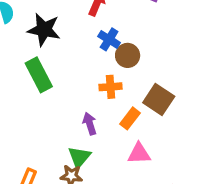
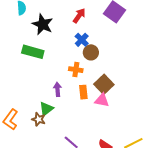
green rectangle: (39, 75) -> (33, 52), turned -60
orange rectangle: (130, 118) -> (83, 92), turned -56
pink triangle: (139, 153) -> (102, 100), moved

